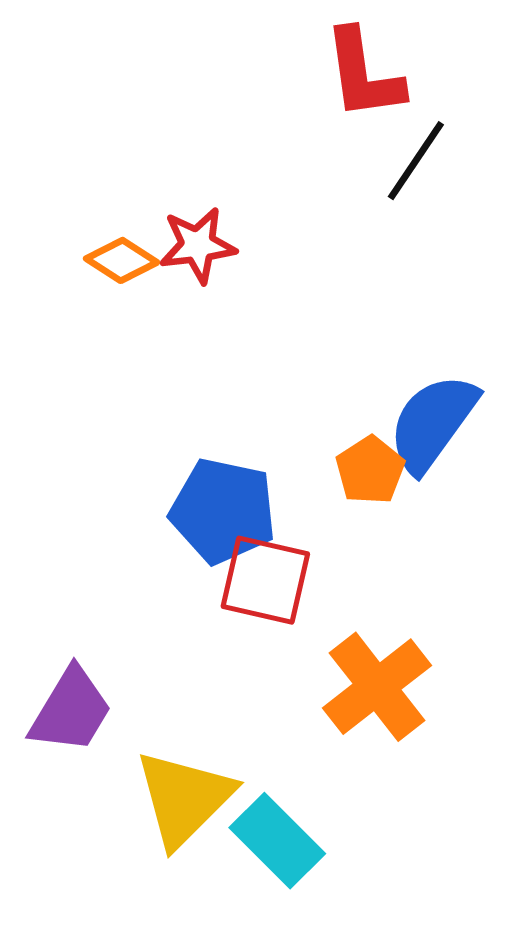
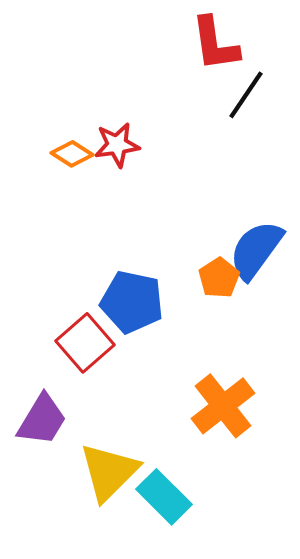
red square: (265, 580) -> (85, 343), moved, turned 36

